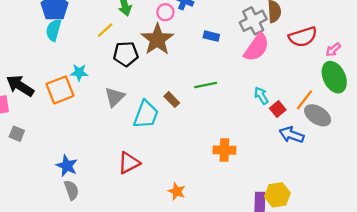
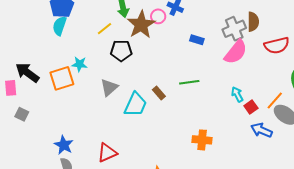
brown star: (157, 39) -> (141, 25), moved
red triangle: (129, 163) -> (107, 153), moved

